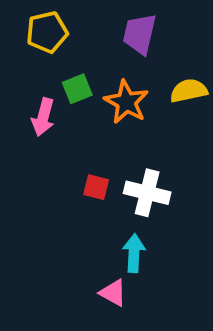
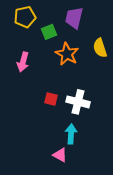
green square: (77, 89) -> (49, 32), moved
yellow semicircle: (189, 91) -> (100, 48), turned -96

